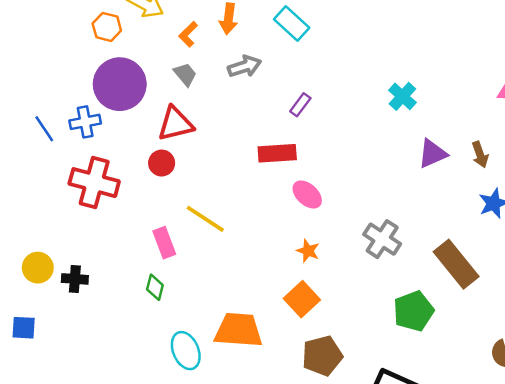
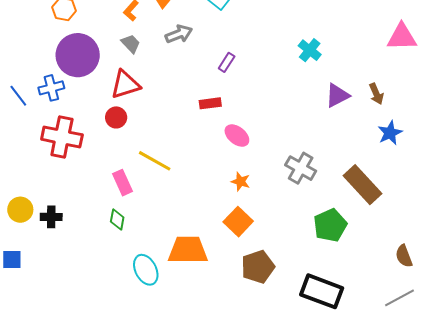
red rectangle: (277, 153) -> (210, 103), size x0.7

